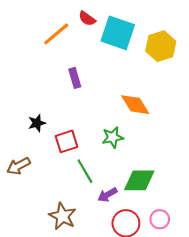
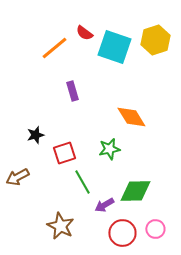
yellow hexagon: (161, 46) -> (155, 40), moved

